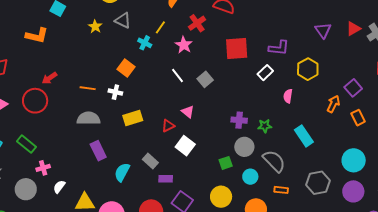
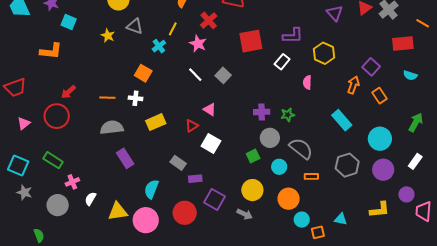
cyan cross: (145, 43) -> (159, 46), turned 32
cyan rectangle: (304, 136) -> (342, 120), moved
cyan semicircle: (122, 172) -> (151, 189), moved

